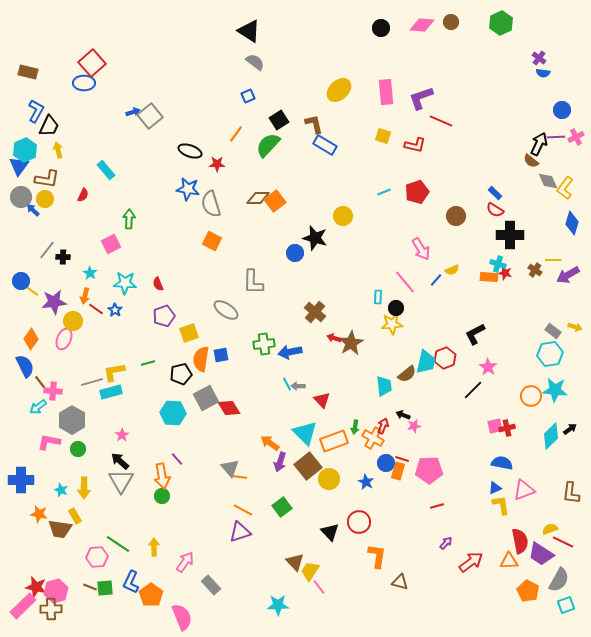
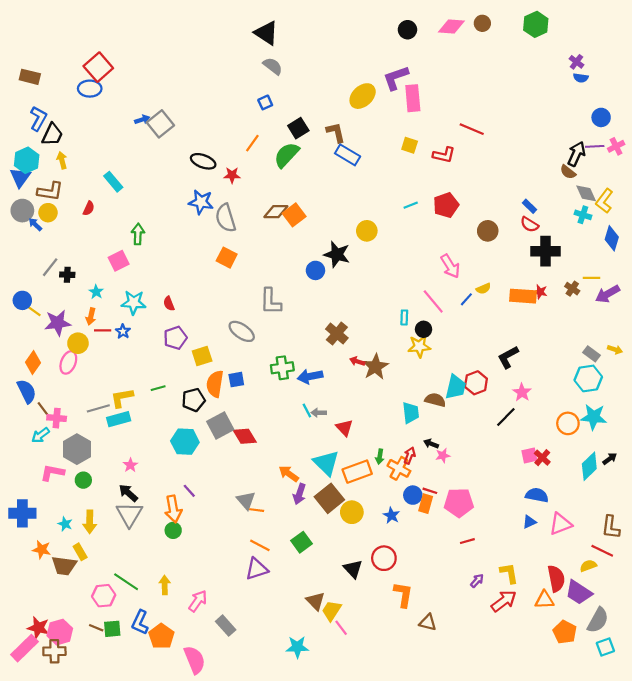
purple L-shape: (421, 98) -> (396, 78), moved
cyan cross: (498, 264) -> (583, 215), moved
orange rectangle: (489, 277) -> (523, 296), size x1.4
red line: (96, 309) -> (103, 330), turned -35
brown semicircle: (407, 374) -> (435, 400), turned -126
red cross: (507, 428) -> (542, 458), turned -35
yellow L-shape: (501, 505) -> (509, 573), moved
red line: (563, 542) -> (602, 551), moved

